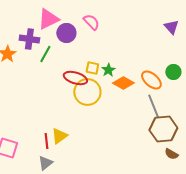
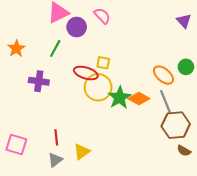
purple cross: (29, 39) -> (39, 81), moved
green star: (108, 70) -> (120, 98), moved, size x1.6
orange diamond: (123, 83) -> (139, 99), moved
yellow triangle: (59, 136) -> (82, 152), moved

